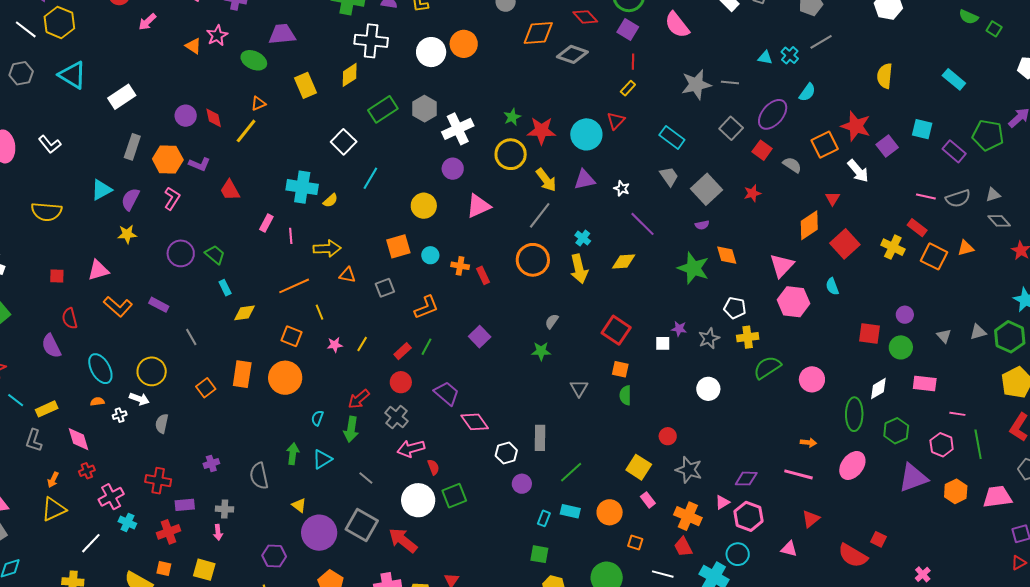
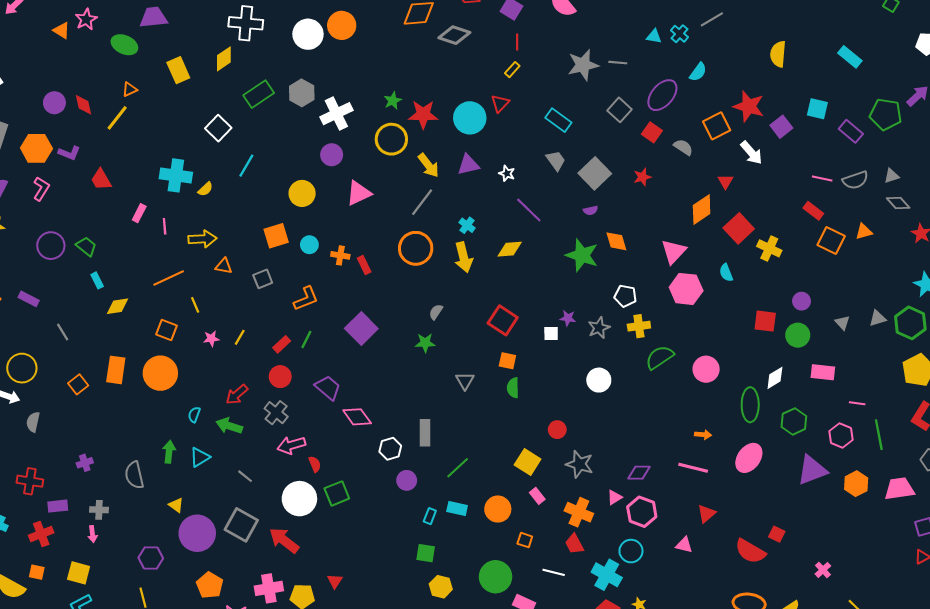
yellow cross: (893, 247) -> (769, 248), moved
purple square: (480, 337) -> (361, 328), size x1.4
green arrow: (351, 429) -> (229, 426), turned 100

